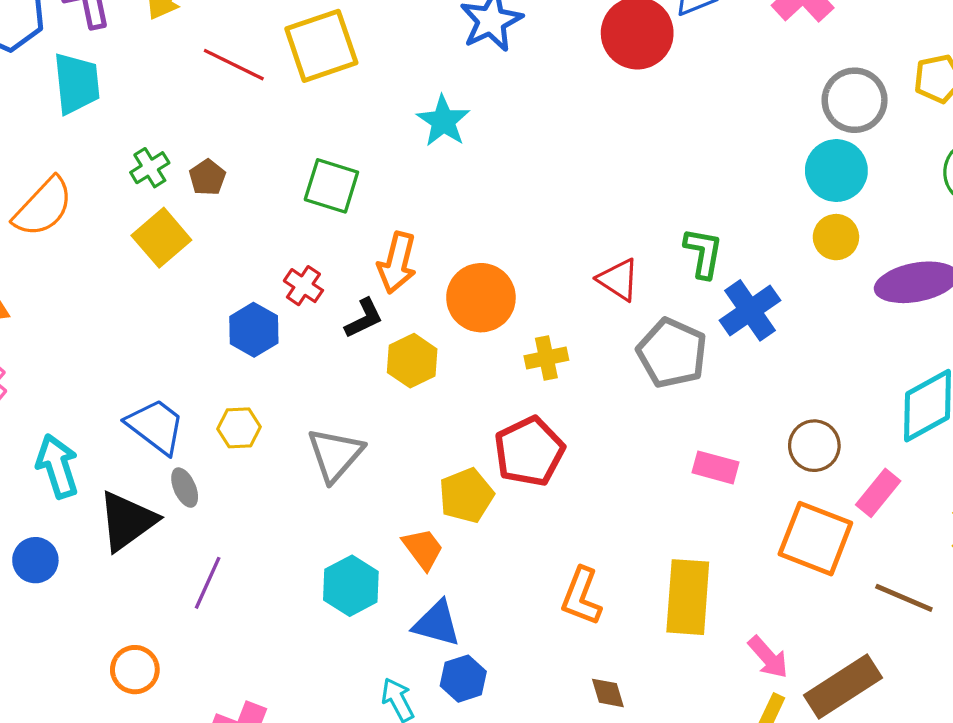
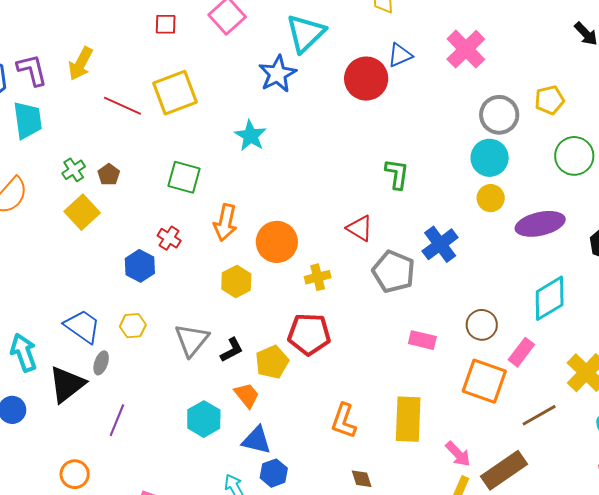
green L-shape: (703, 253) -> (397, 174), moved
black L-shape: (364, 318) -> (232, 350), moved
red pentagon: (529, 451) -> (309, 334), turned 30
gray ellipse: (185, 488) -> (101, 363), turned 45
brown line: (904, 598) -> (539, 415), turned -51

